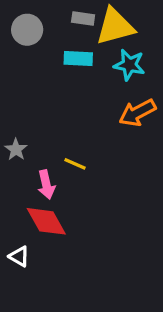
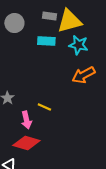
red diamond: (46, 221) -> (26, 143), turned -44

